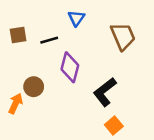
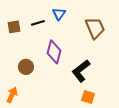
black line: (49, 40) -> (38, 23), moved
orange arrow: (16, 103) -> (12, 95), moved
orange square: (114, 125) -> (88, 97), turned -32

